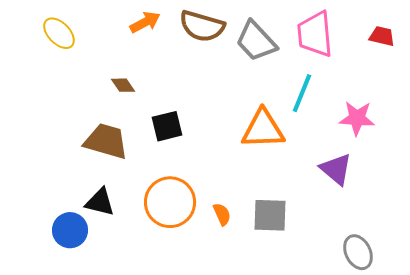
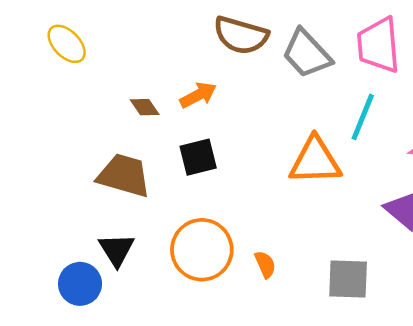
orange arrow: (145, 22) -> (198, 95), moved
black triangle: (100, 202) -> (117, 250), turned 44
gray square: (270, 215) -> (348, 279), moved

